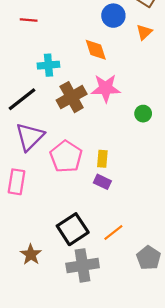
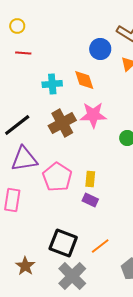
cyan cross: (48, 65) -> (52, 84), moved
purple triangle: (30, 137) -> (24, 159), turned 36
black square: (73, 229) -> (63, 243), turned -36
gray cross: (83, 265) -> (72, 276), turned -36

